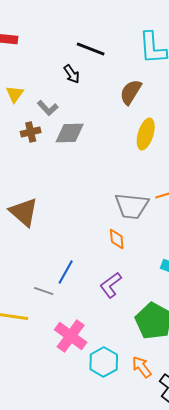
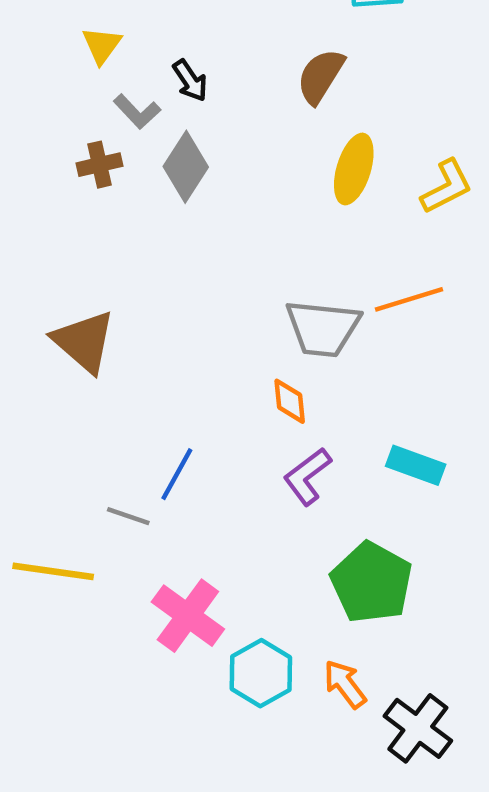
black arrow: (72, 74) -> (190, 81), moved
yellow triangle: (15, 94) -> (102, 45), moved
gray diamond: (70, 133) -> (186, 167), turned -56
purple L-shape: (111, 285) -> (307, 476), moved

